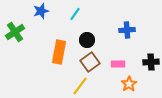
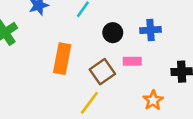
black circle: (87, 40) -> (113, 33), moved
pink rectangle: (118, 64) -> (132, 61), moved

